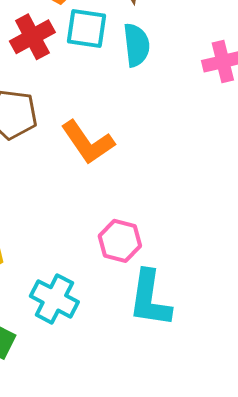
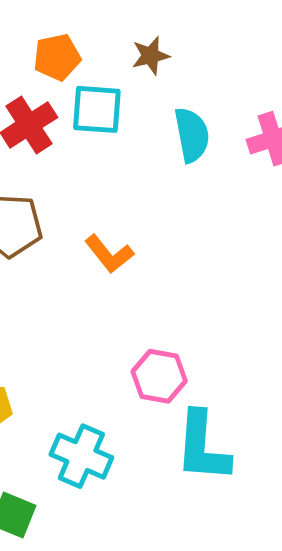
cyan semicircle: (136, 45) -> (192, 135), moved
orange L-shape: (88, 142) -> (109, 254), size x0.7

